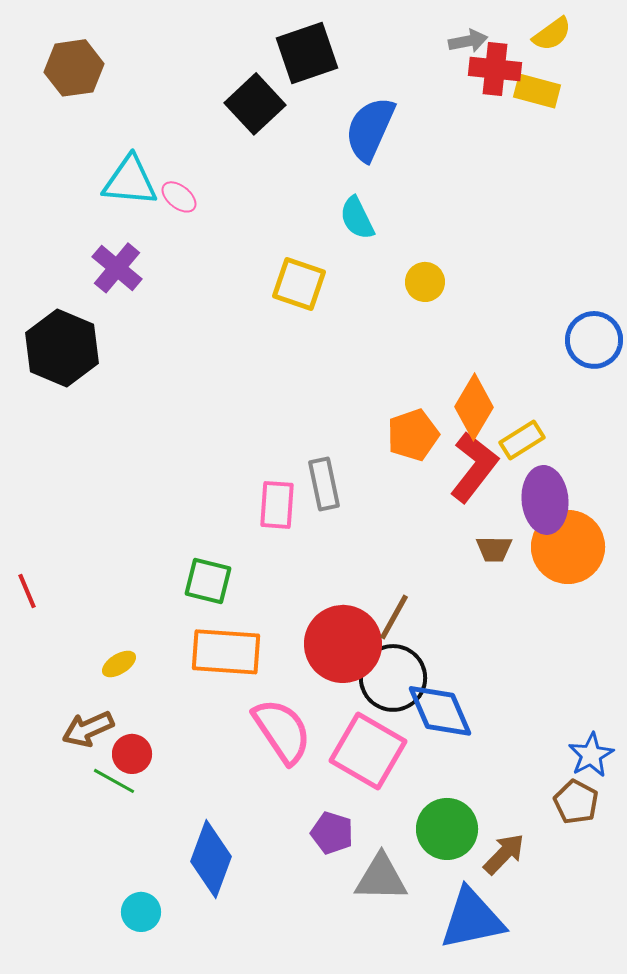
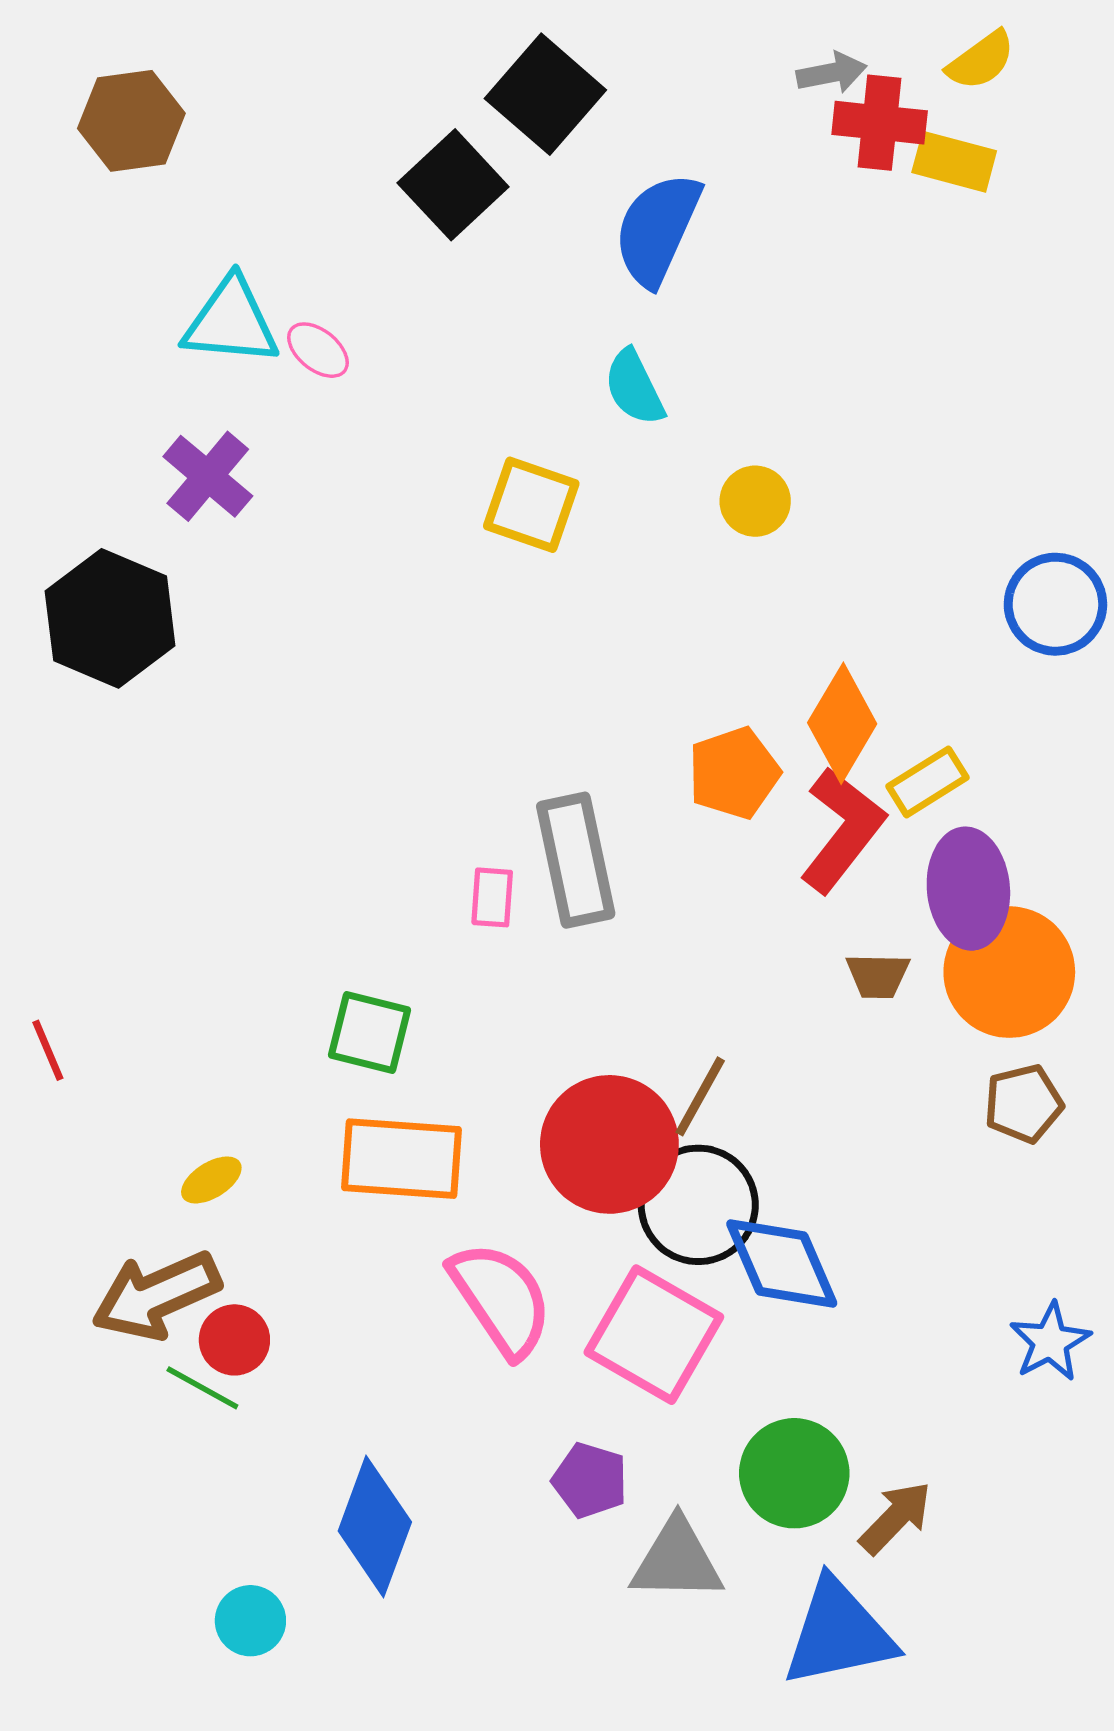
black square: (307, 53) -> (545, 94), turned -30
gray rectangle: (324, 484) -> (576, 860), size x1.4
pink rectangle: (277, 505) -> (492, 897), size x0.7
brown arrow: (88, 729) -> (156, 1296), size x1.4
brown pentagon: (576, 802) -> (1023, 1104), moved, turned 30

